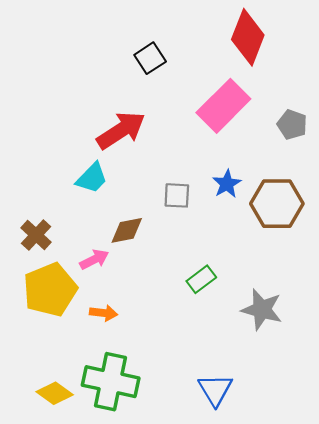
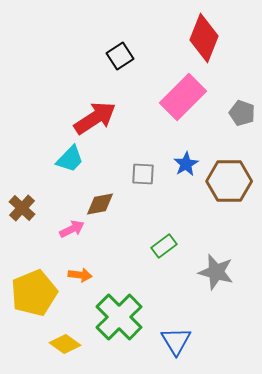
yellow pentagon: (50, 290) -> (34, 293), moved
green cross: (111, 382) -> (119, 317), moved, turned 33
yellow diamond: (55, 393) -> (65, 344), moved

